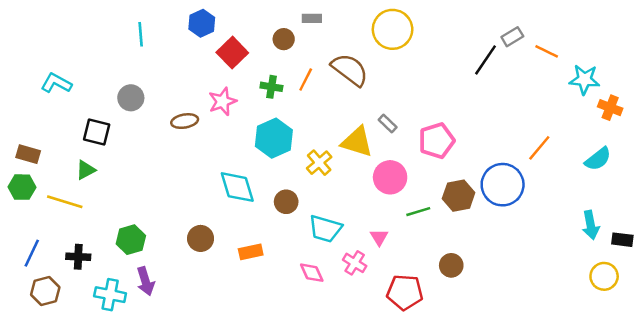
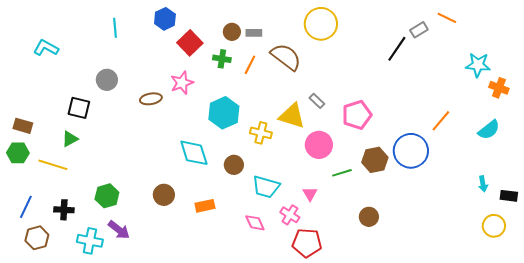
gray rectangle: (312, 18) -> (254, 33), moved
orange line: (547, 51) -> (447, 18), moved
cyan L-shape: (56, 83) -> (46, 48), moved
green cross: (271, 87) -> (222, 59), moved
yellow cross: (319, 163) -> (261, 133), turned -35
cyan arrow: (591, 225) -> (483, 184), size x0.7
purple arrow: (146, 281) -> (119, 230), turned -35
red pentagon: (405, 292) -> (307, 243), moved

